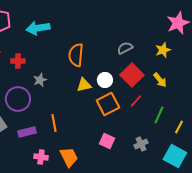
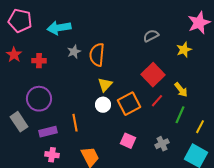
gray semicircle: (125, 48) -> (151, 36), moved
gray star: (40, 80) -> (74, 52), moved
white circle: (105, 80) -> (103, 105), moved
yellow arrow: (160, 80) -> (181, 90), moved
yellow triangle: (84, 85) -> (105, 85), turned -35
pink cross: (41, 157) -> (52, 155), moved

